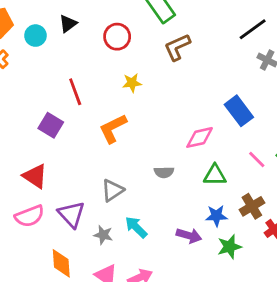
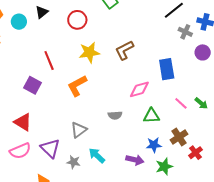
brown L-shape: (177, 47) -> (124, 50), moved
yellow star: (132, 83) -> (89, 52), size x1.5
blue rectangle: (239, 111) -> (167, 69), turned 30

